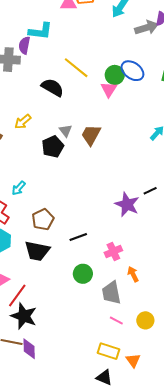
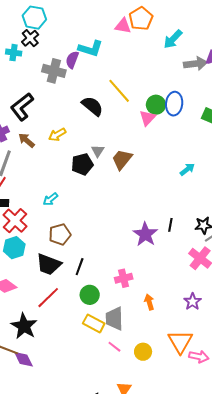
blue ellipse: (132, 71) -> (174, 104), turned 50
cyan arrow: (19, 188) -> (50, 199), moved
black line: (150, 191) -> (170, 225), turned -64
black line: (78, 237) -> (80, 267), moved, turned -60
orange arrow: (133, 274) -> (149, 302), moved
red line: (17, 295) -> (48, 298), moved
purple diamond: (29, 349) -> (24, 359), turned -35
yellow rectangle: (108, 351) -> (94, 323), moved

